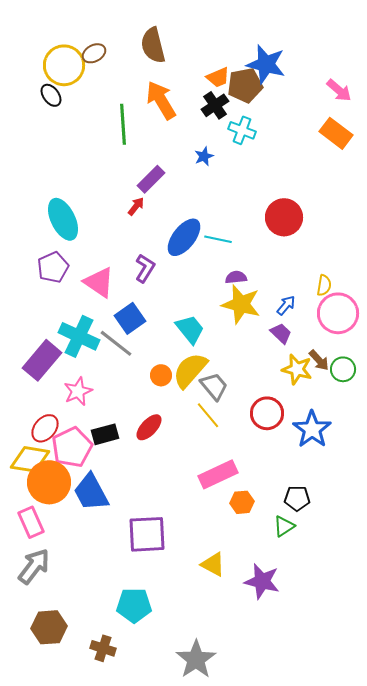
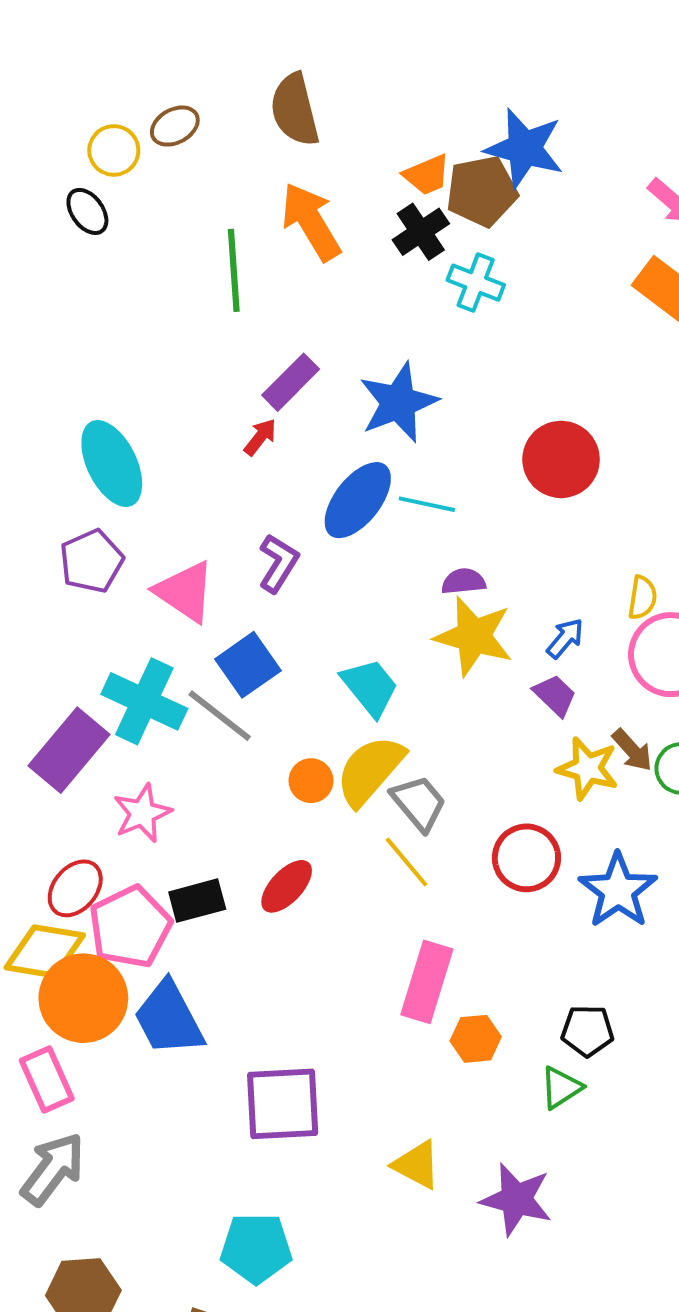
yellow circle: (64, 65) -> (114, 150), size x0.6
blue star: (204, 156) -> (398, 403), moved, size x2.0
pink rectangle: (218, 474) -> (427, 982), turned -48

